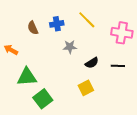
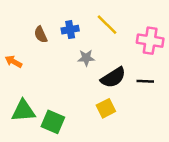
black semicircle: (92, 63) -> (113, 78), size x1.5
green triangle: (27, 77) -> (23, 111), moved
green square: (43, 99) -> (53, 122), turned -30

